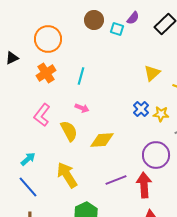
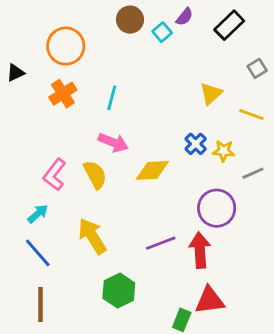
cyan square: (117, 29) -> (162, 32), turned 32
pink arrow: (82, 108) -> (113, 142), size x1.5
pink L-shape: (42, 115) -> (55, 175), moved
yellow diamond: (102, 140) -> (152, 170), moved

